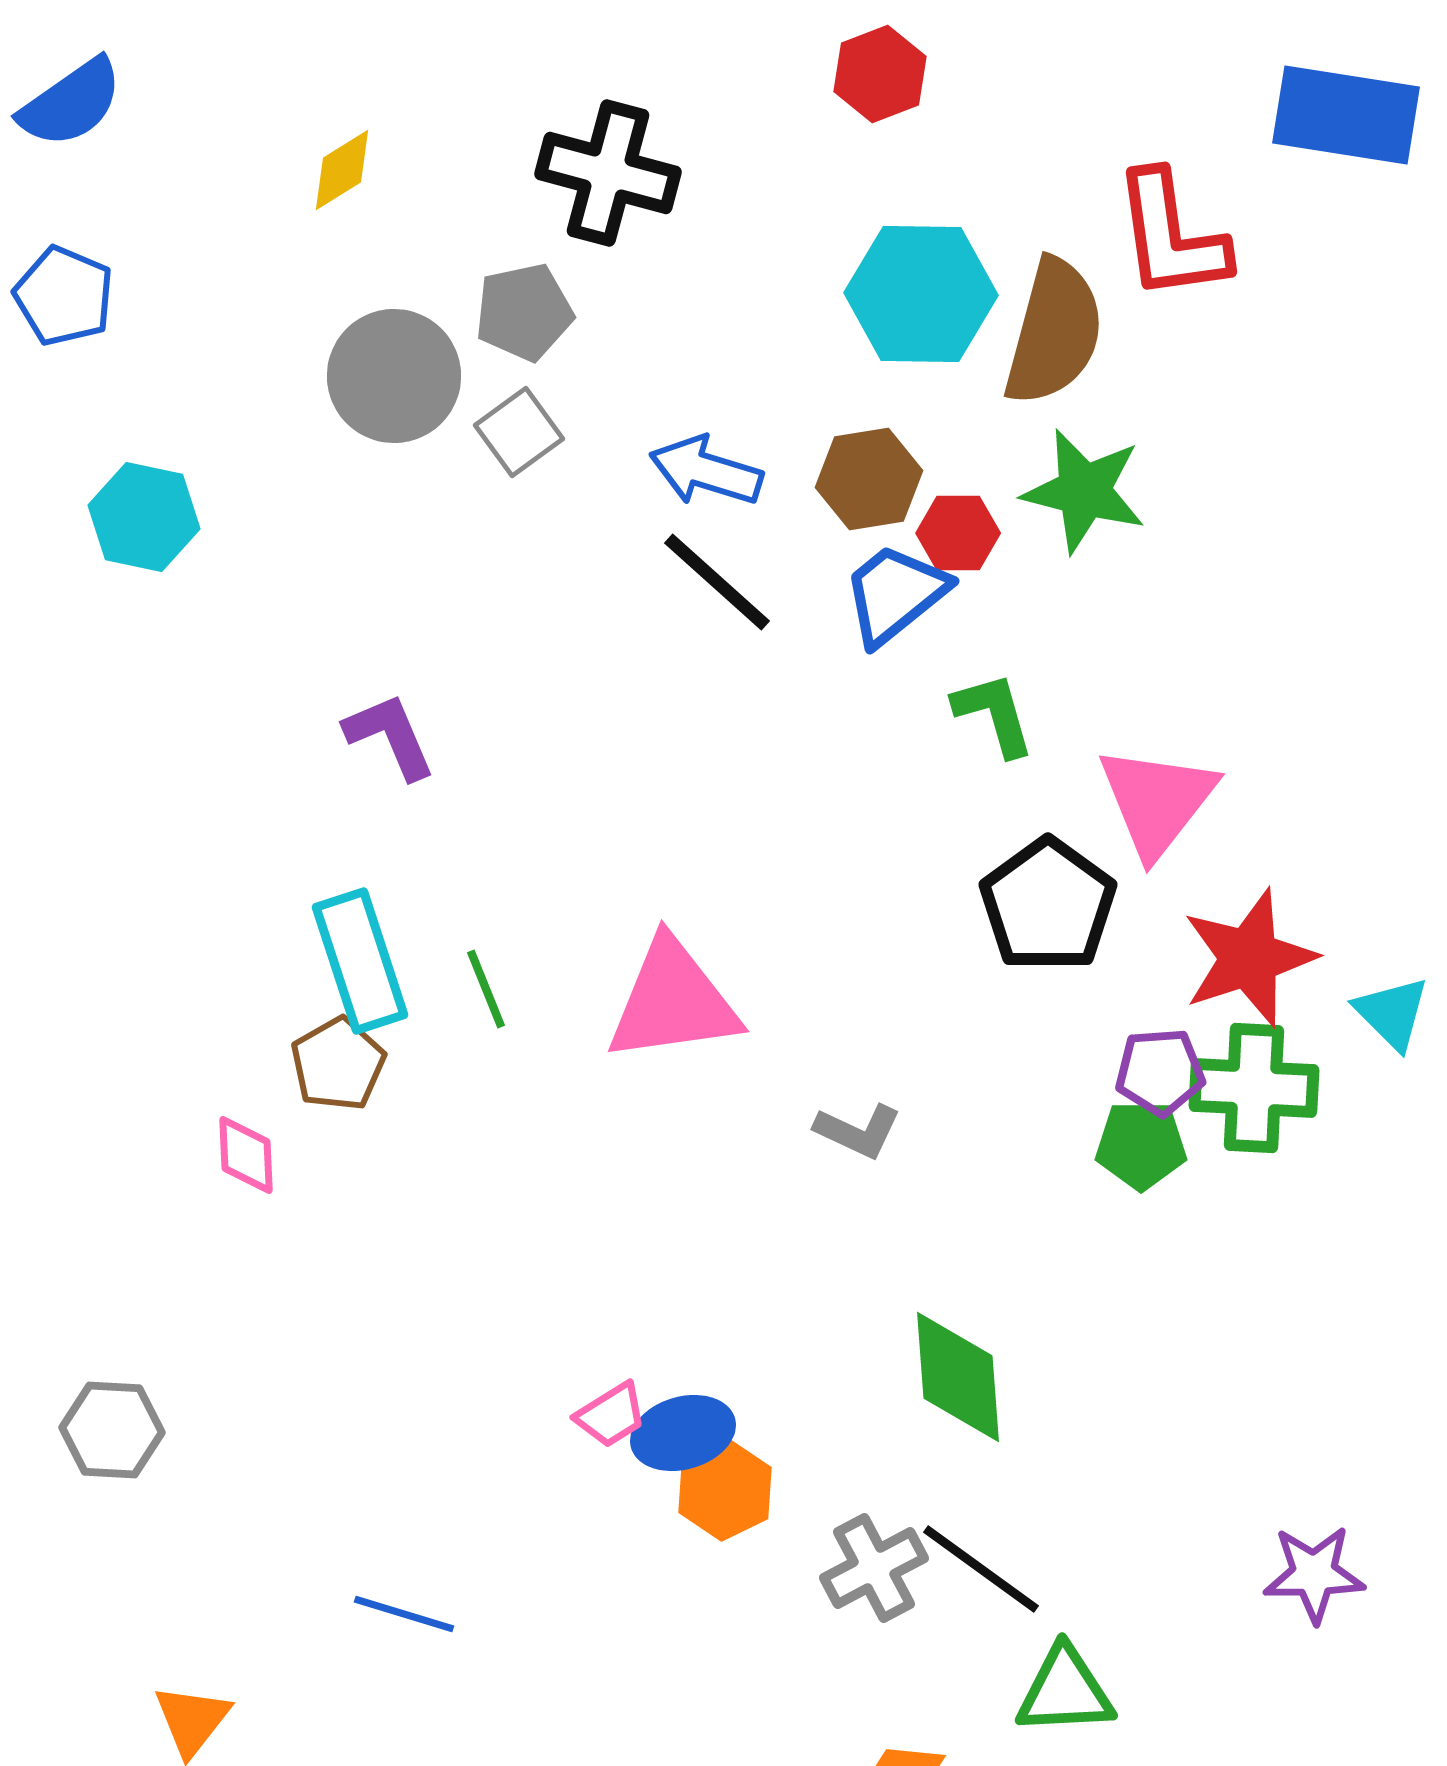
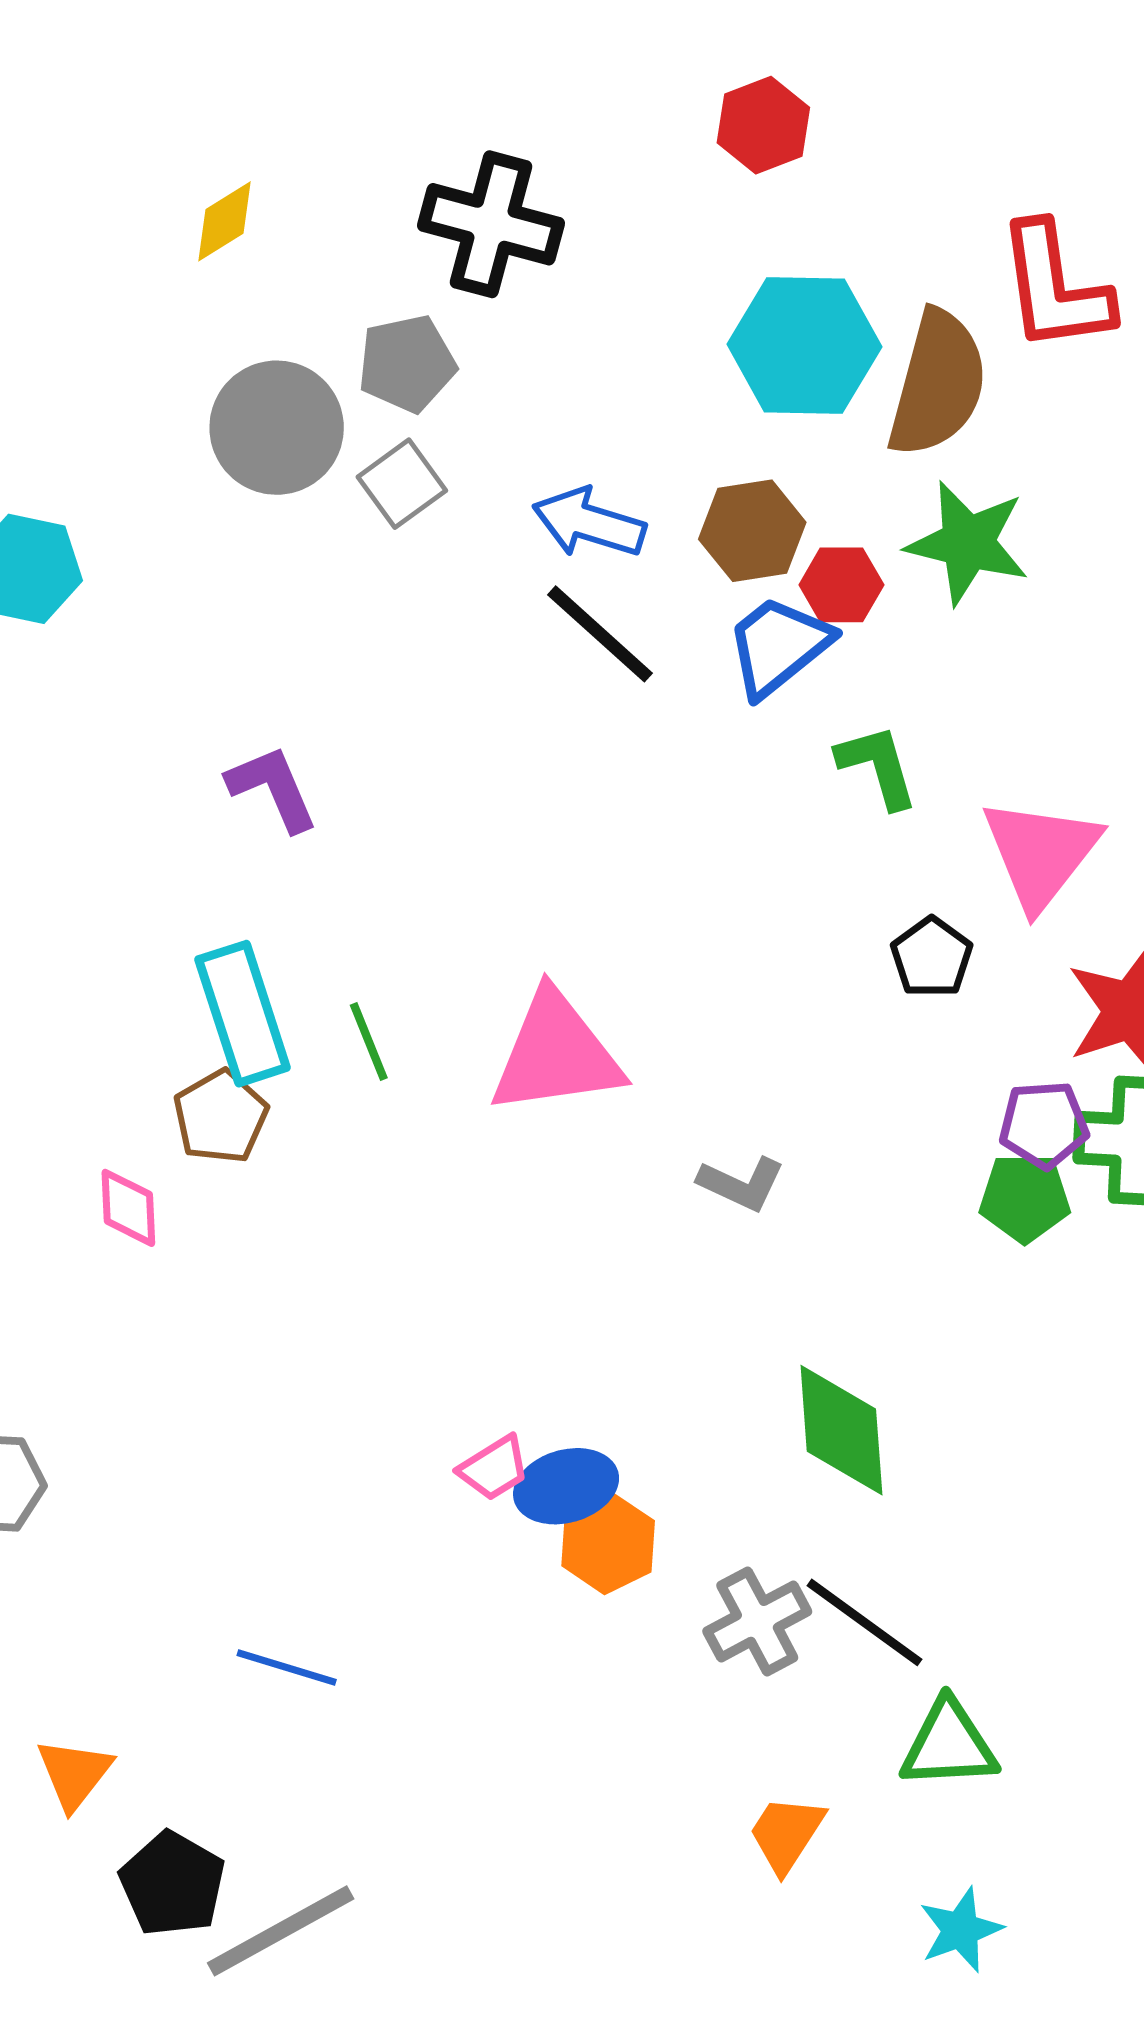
black pentagon: (1048, 905) -> (932, 957), size x0.6

